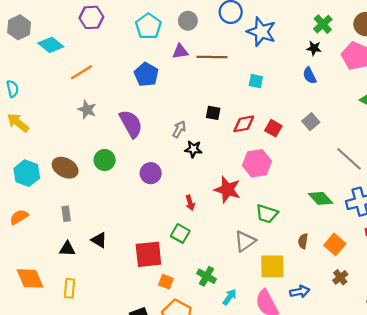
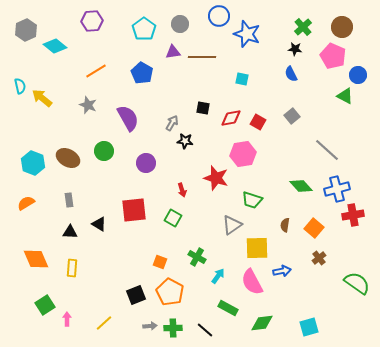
orange line: (82, 72) -> (96, 71), moved
yellow arrow: (18, 123) -> (42, 98), moved
red square: (148, 254) -> (134, 210), moved

